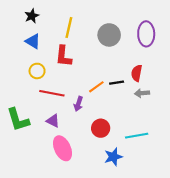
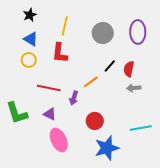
yellow circle: (37, 71) -> (29, 60), moved
black line: (117, 83) -> (110, 66), moved, turned -40
cyan line: (137, 136) -> (141, 128), moved
blue star: (113, 157) -> (107, 148), size x1.4

